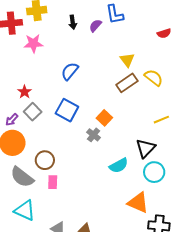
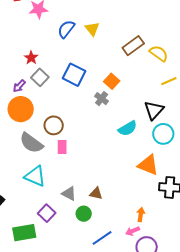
yellow triangle: (127, 60) -> (92, 29), moved
blue semicircle: (70, 71) -> (66, 29), moved
yellow semicircle: (154, 78) -> (159, 53), moved

